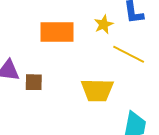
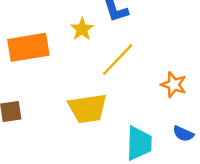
yellow line: (129, 54) -> (118, 60), turned -64

